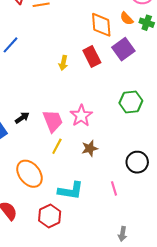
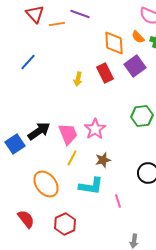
black arrow: (22, 118) -> (39, 131), size x1.6
pink line: (114, 188) -> (118, 201), moved
cyan L-shape: (71, 191) -> (91, 186), moved

